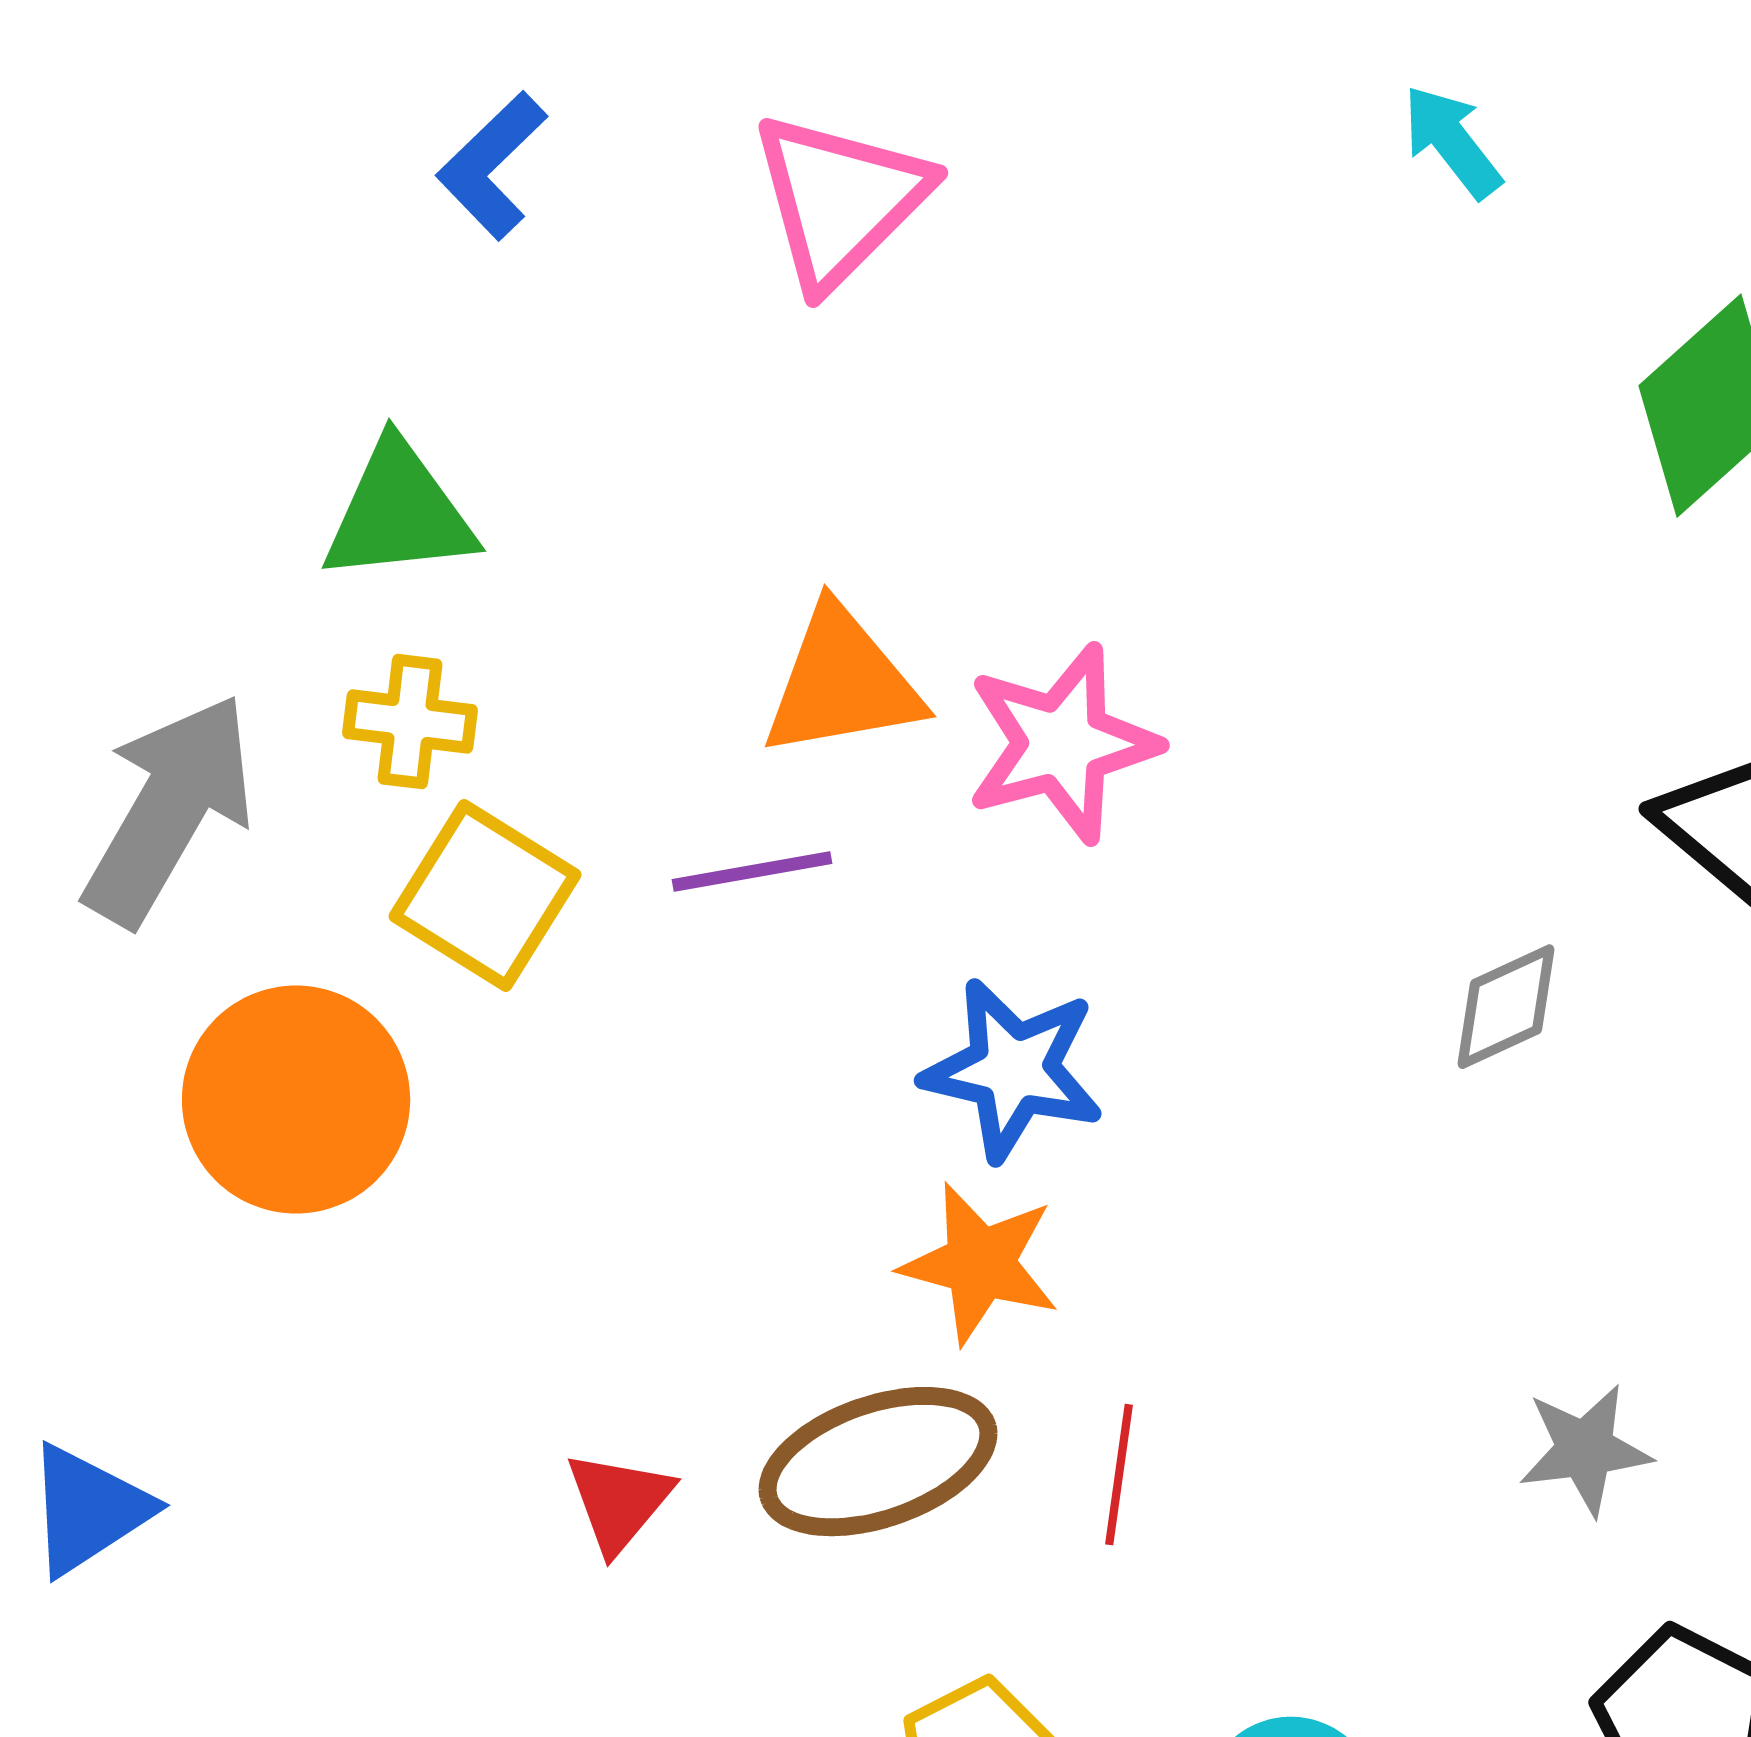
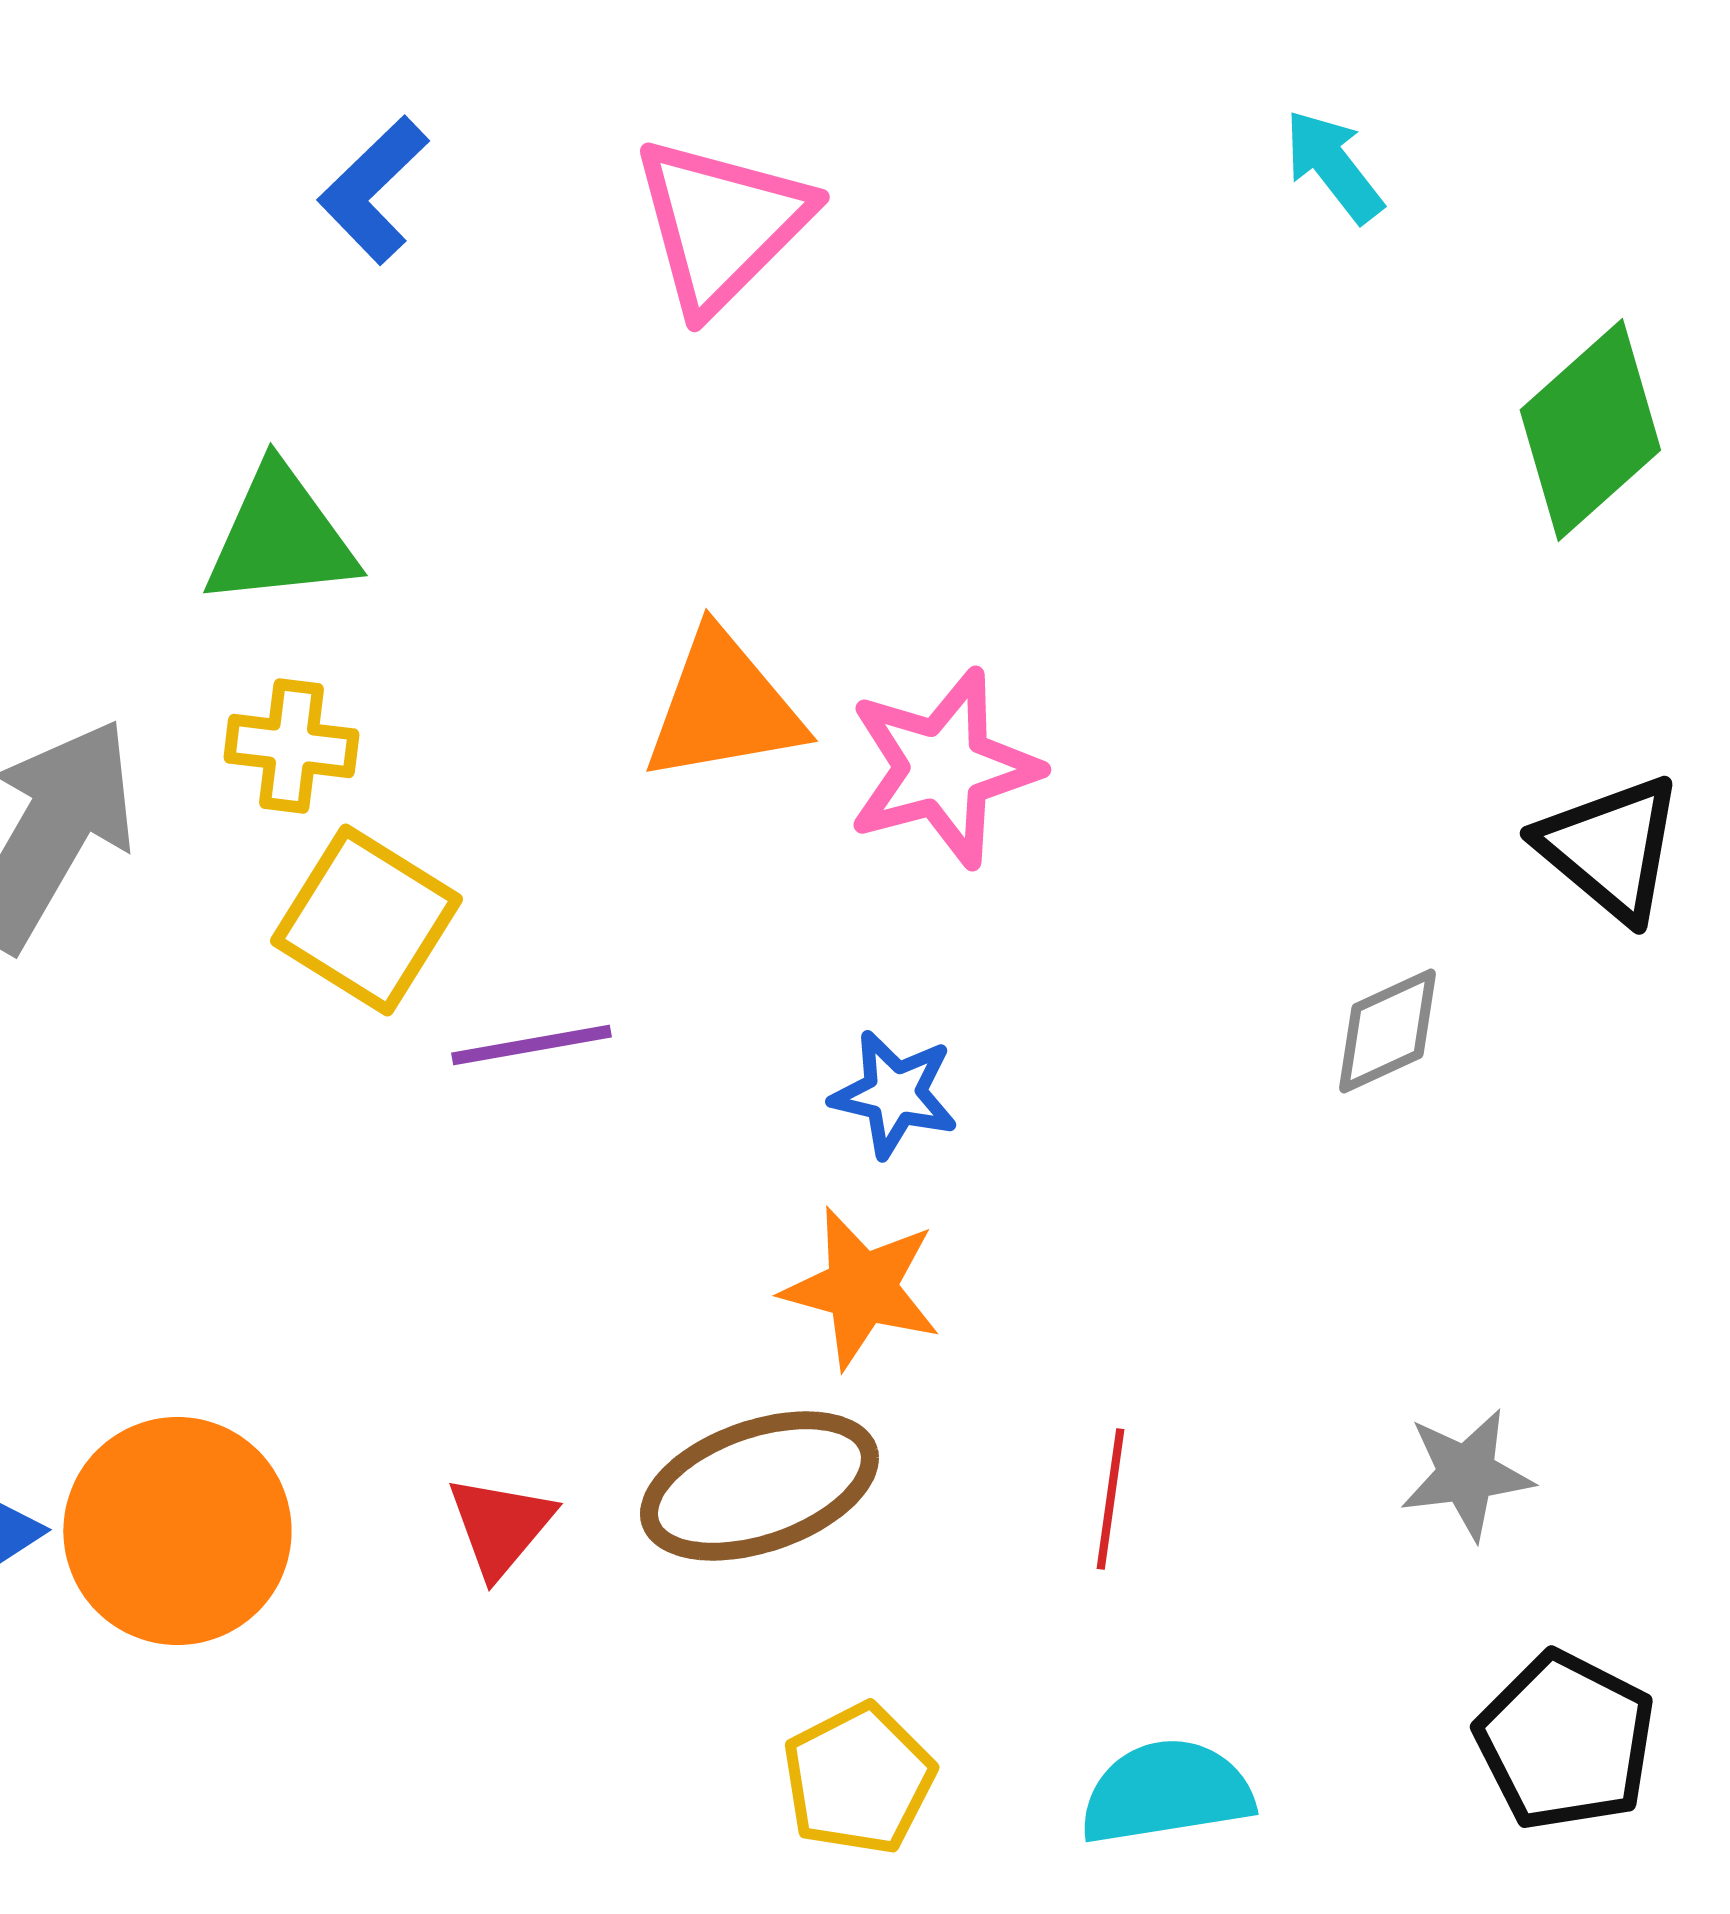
purple line: (752, 872) -> (531, 1045), moved
blue star: (1013, 1070) -> (894, 1094), size x0.7
orange circle: (296, 1100) -> (177, 1531), moved
red line: (1119, 1475) -> (1110, 1499), moved

